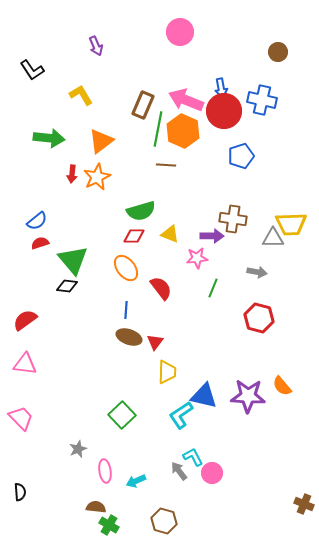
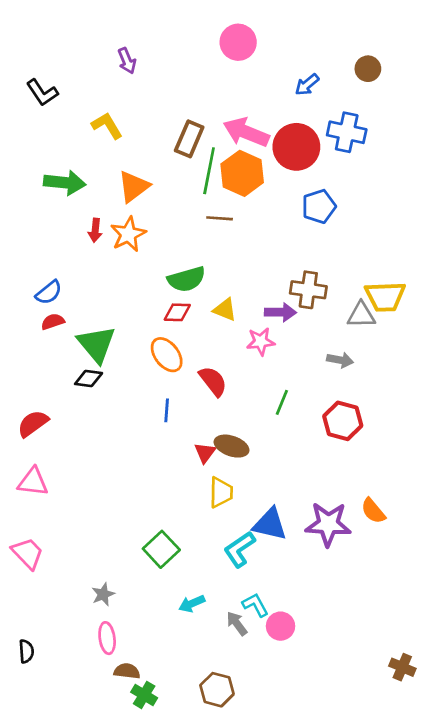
blue arrow: (221, 88) -> (307, 85), moved, turned 60
green line: (213, 288) -> (282, 402), moved
brown ellipse: (129, 337) -> (232, 446), moved
pink ellipse: (105, 471) -> (107, 638), moved
cyan arrow: (136, 481) -> (192, 604), moved

